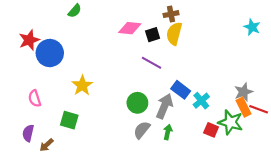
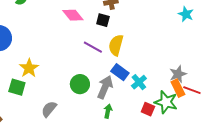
pink diamond: (130, 28) -> (73, 15), turned 45
yellow semicircle: (174, 34) -> (116, 45), moved
black square: (153, 35) -> (103, 20), moved, turned 32
green square: (69, 120) -> (17, 87), moved
gray semicircle: (142, 130) -> (49, 109), moved

